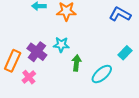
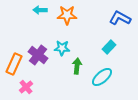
cyan rectangle: (125, 53) -> (109, 47), moved
pink cross: (29, 77) -> (26, 87), moved

